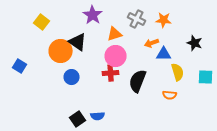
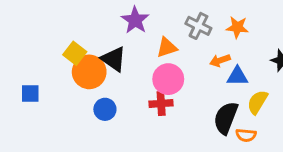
yellow square: (42, 22) -> (75, 53), moved
blue square: (20, 66) -> (30, 93), turned -32
yellow semicircle: (178, 72) -> (257, 102), turned -132
black semicircle: (138, 81) -> (226, 118), moved

